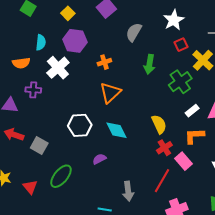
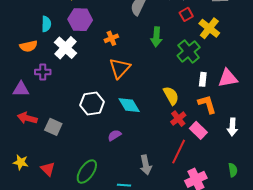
white rectangle: (192, 111) -> (203, 79), turned -40
orange L-shape: (194, 136) -> (207, 104), turned 80
green ellipse: (61, 176) -> (87, 172), moved

